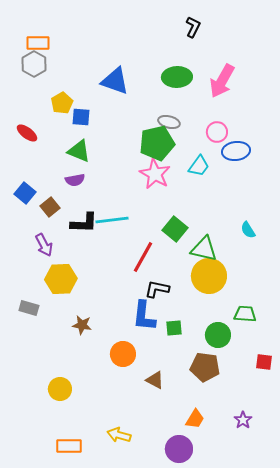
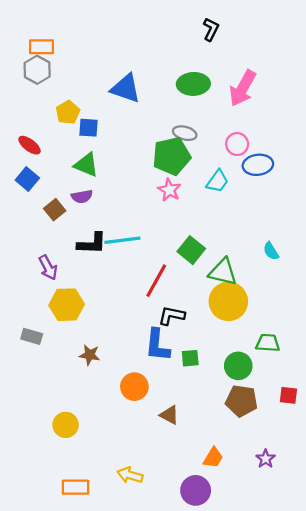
pink star: (155, 174) -> (169, 190), size x0.7
blue square: (25, 193) -> (27, 179), moved
brown square: (50, 207) -> (55, 210), moved
brown pentagon: (205, 367) -> (241, 401), moved

